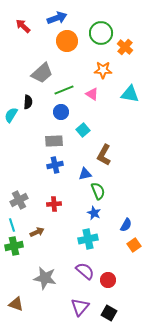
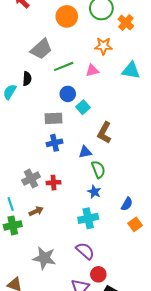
pink triangle: (92, 94) -> (92, 70), turned -48
blue circle: (61, 112) -> (68, 94), moved
gray cross: (19, 200) -> (31, 179), moved
red circle: (108, 280) -> (98, 274), moved

